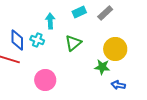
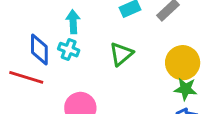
cyan arrow: (50, 21) -> (73, 22), moved
green star: (102, 67) -> (186, 89), moved

